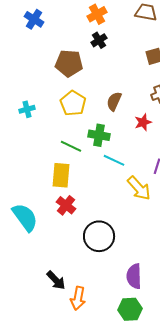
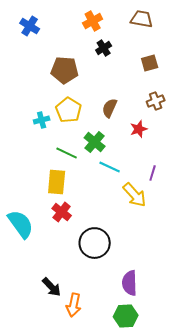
black cross: (99, 40) -> (104, 48), moved
cyan cross: (27, 109) -> (42, 120), moved
green cross: (99, 135) -> (95, 142), turned 30

